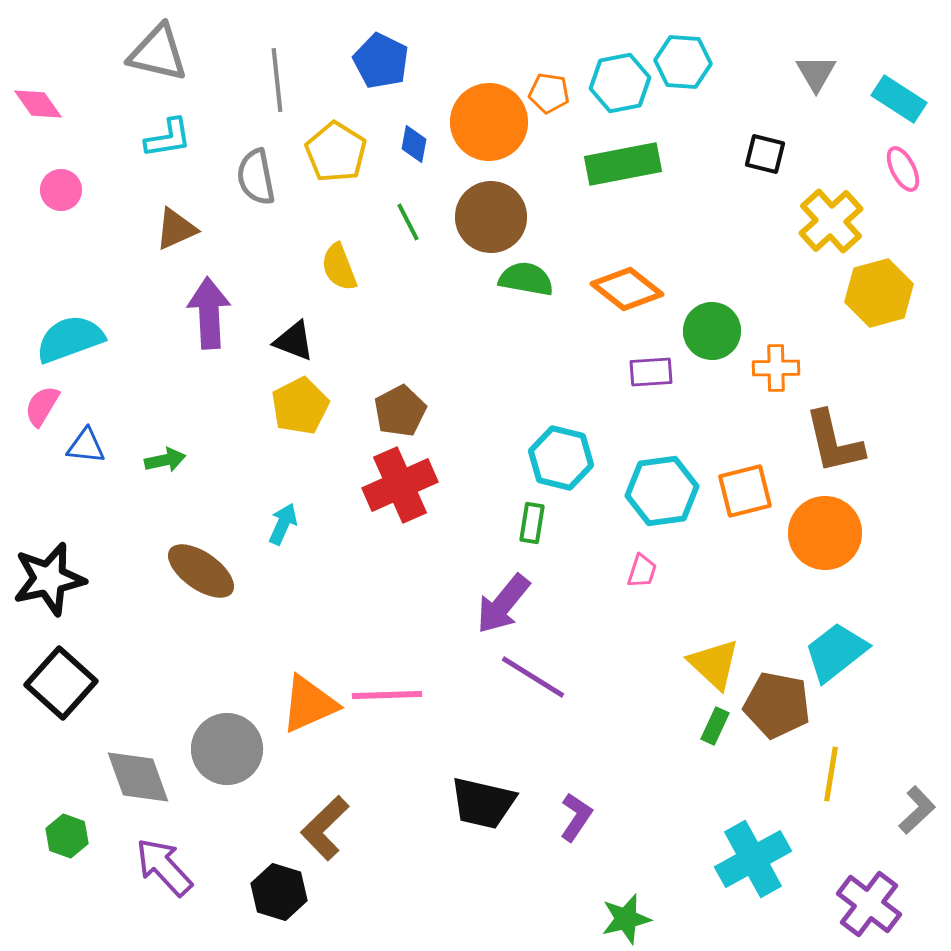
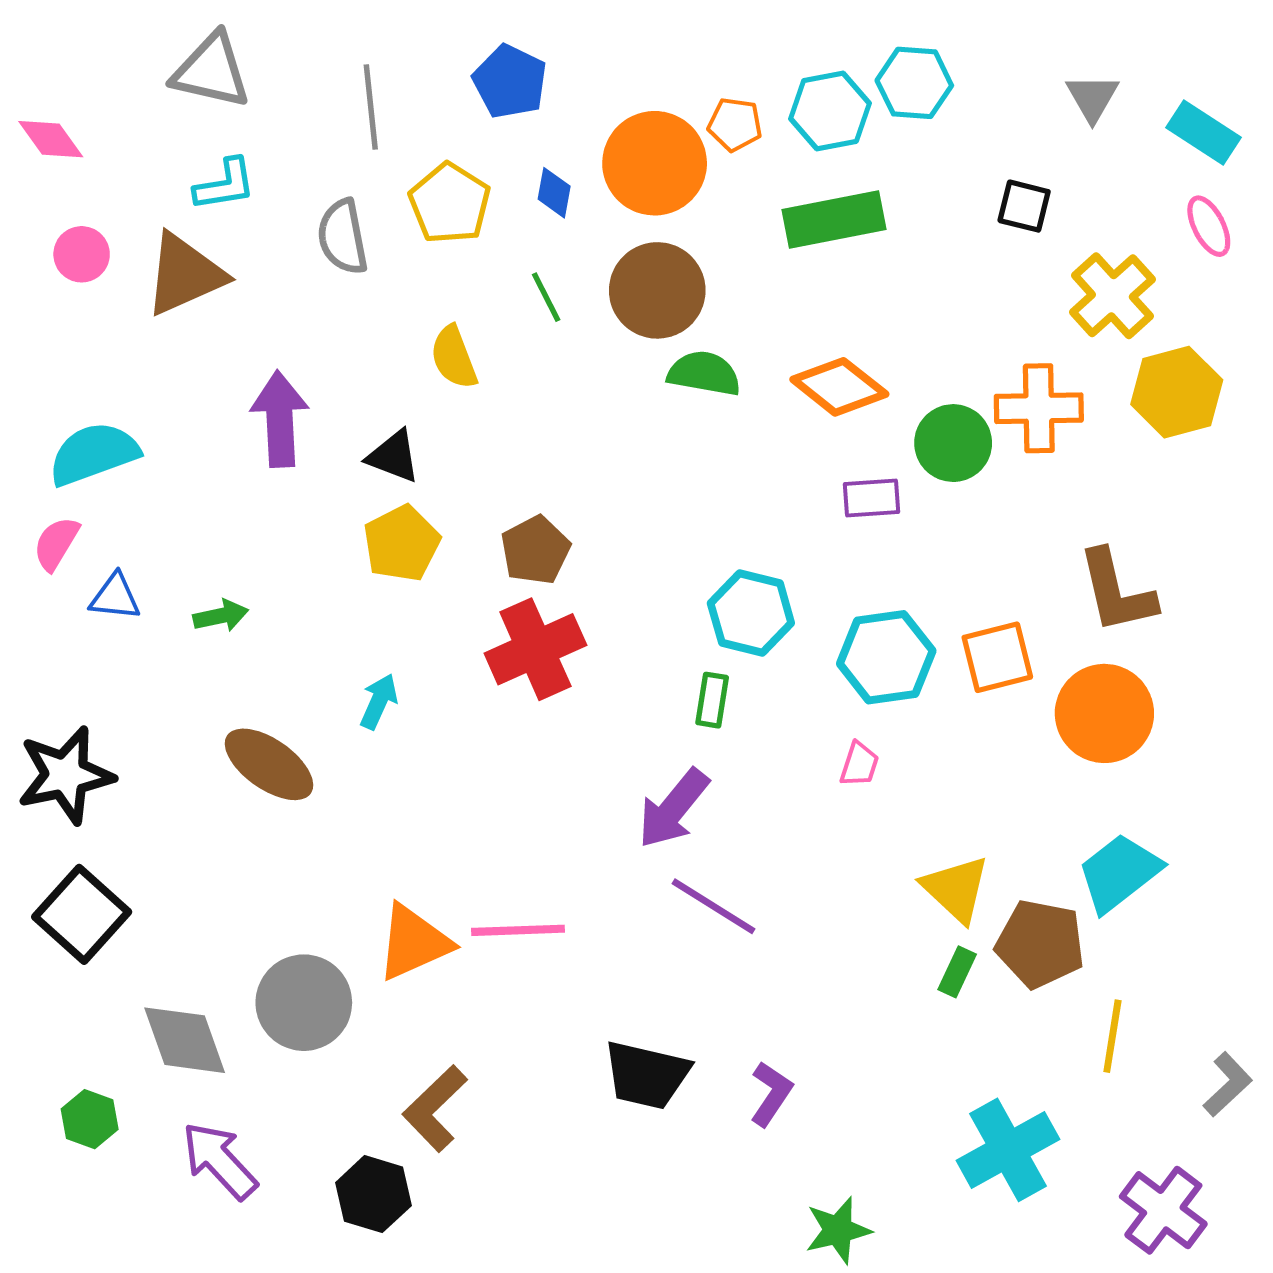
brown triangle: (176, 229) -> (185, 274), moved, size x1.5
orange cross: (776, 368) -> (1039, 408), moved, size x1.4

